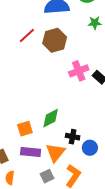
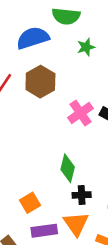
green diamond: (51, 118) -> (68, 168), moved, turned -35
black cross: (73, 137) -> (82, 195), moved

